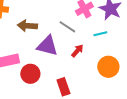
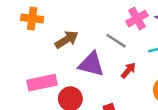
brown arrow: (27, 26) -> (67, 39), turned 144

